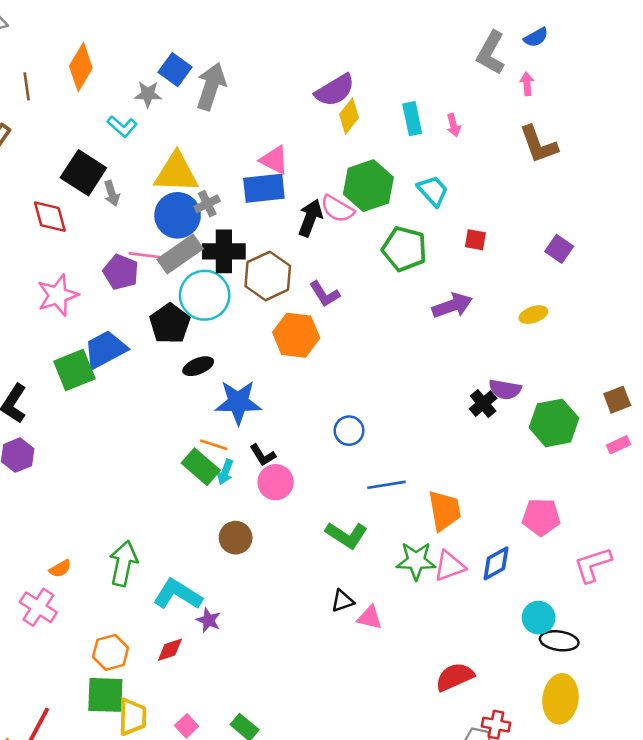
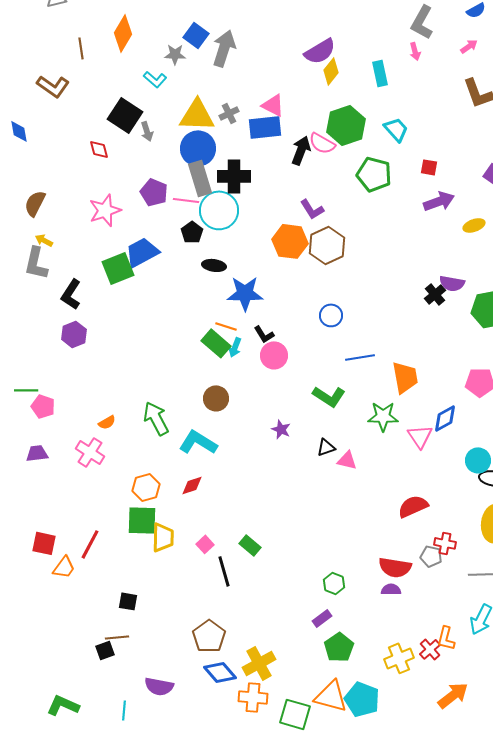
gray L-shape: (491, 53) -> (422, 22), moved
pink arrow: (527, 84) -> (469, 46), turned 60
pink arrow: (453, 125) -> (415, 51), moved
gray cross: (207, 204) -> (229, 113), moved
red diamond: (50, 217) -> (99, 149), size x0.7
gray rectangle: (180, 254) -> (200, 178), turned -72
pink line: (145, 255) -> (186, 200), moved
brown hexagon: (268, 276) -> (327, 245), moved
purple arrow: (452, 306) -> (439, 201), moved
black pentagon: (170, 324) -> (192, 232), size x0.7
black ellipse: (198, 366) -> (214, 265), turned 30
brown circle: (236, 538) -> (216, 398), moved
green arrow: (123, 563) -> (156, 418), turned -40
pink triangle: (450, 566) -> (420, 436), moved, turned -44
purple star: (208, 620) -> (281, 429), moved

